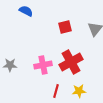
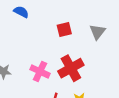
pink cross: (43, 65) -> (40, 71), turned 36

